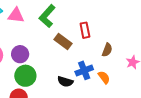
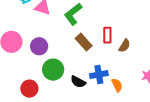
brown semicircle: (107, 50) -> (124, 46), moved
green circle: (25, 76) -> (53, 70), moved

